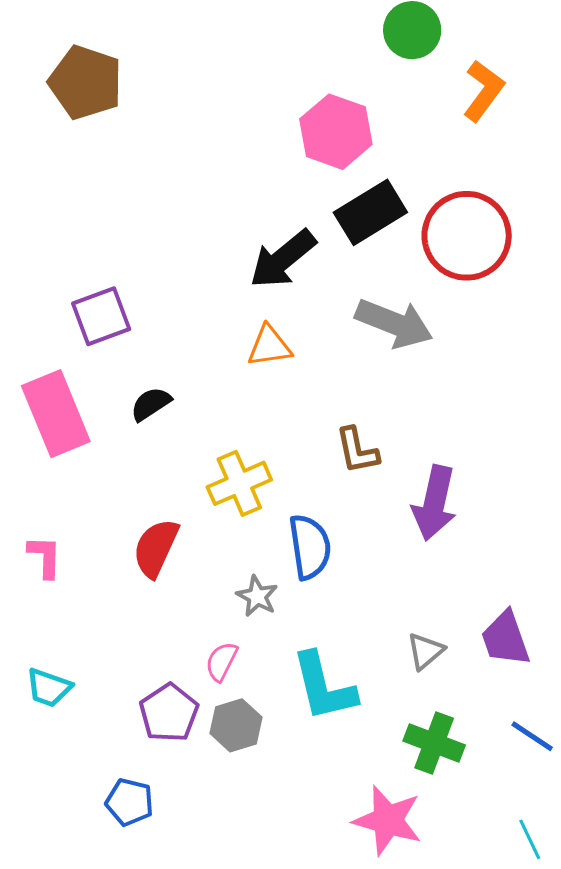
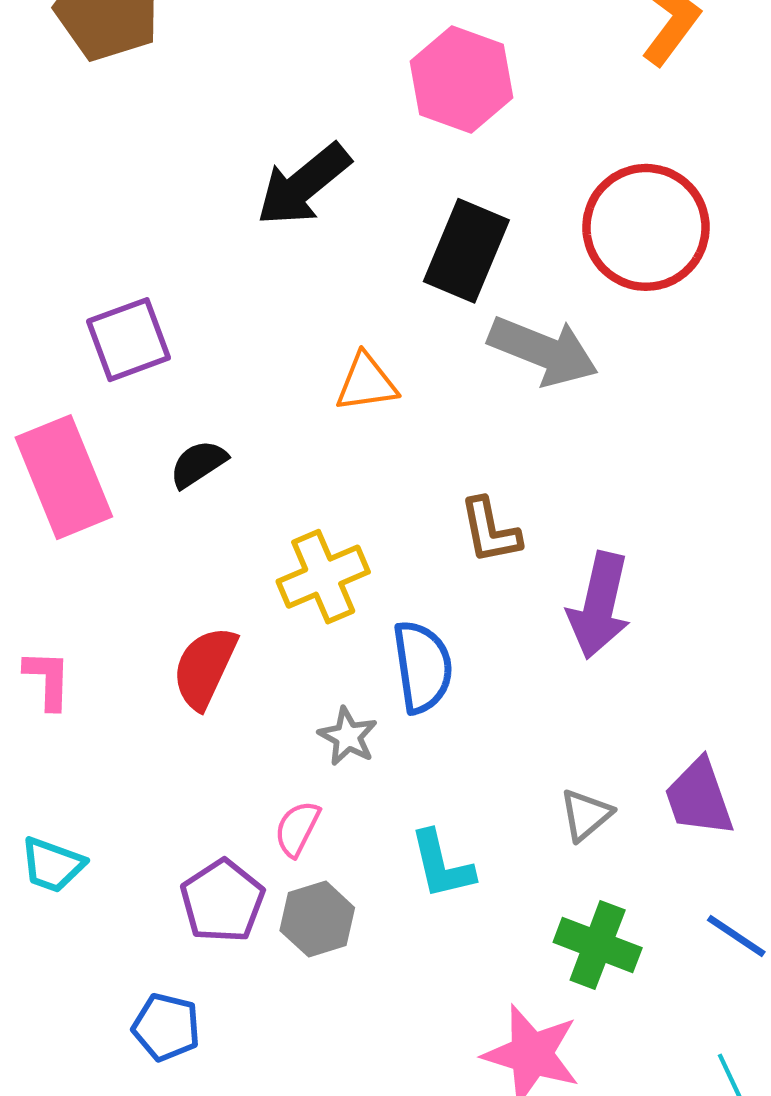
black rectangle: (370, 212) -> (466, 251), moved, turned -36
black arrow: (283, 259) -> (303, 185), moved
cyan L-shape: (324, 687) -> (442, 865), size x0.7

